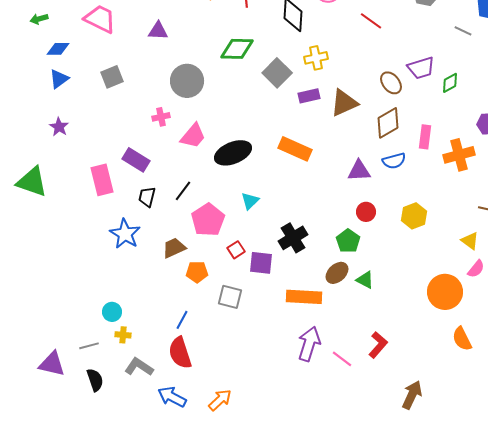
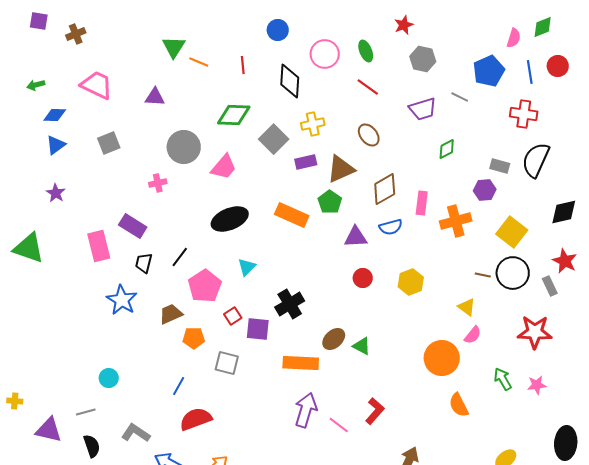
purple trapezoid: (421, 68) -> (423, 109), moved
brown ellipse: (391, 83) -> (369, 135), moved
pink trapezoid: (193, 136) -> (224, 167), moved
green pentagon: (348, 241) -> (330, 202), moved
yellow cross: (123, 335) -> (15, 401), moved
red semicircle: (180, 353) -> (196, 419), moved, turned 88

